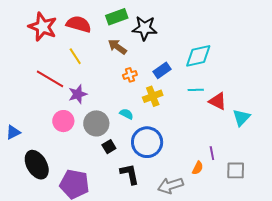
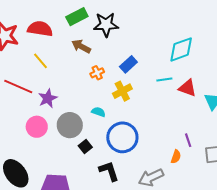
cyan diamond: (198, 56) -> (181, 49), moved

